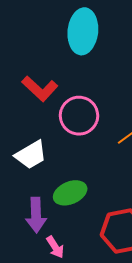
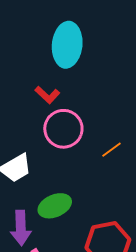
red L-shape: (40, 89) -> (47, 95), moved, size x0.7

